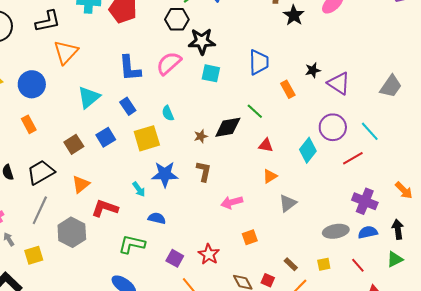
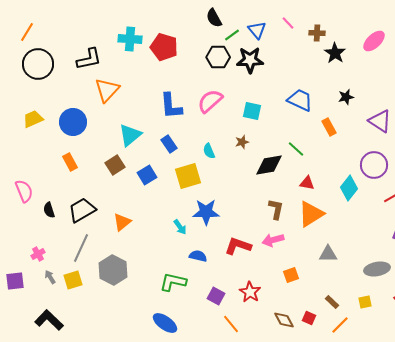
black star: (202, 41) -> (250, 60), moved
blue trapezoid: (259, 62) -> (300, 100), turned -64
black star: (313, 70) -> (346, 97), moved
brown star: (201, 136) -> (242, 142), moved
brown square: (74, 144) -> (115, 165), moved
brown L-shape: (204, 171) -> (276, 209), moved
orange triangle: (270, 176) -> (311, 214), size x1.8
gray triangle: (288, 203) -> (328, 254), moved, turned 36
red L-shape: (105, 208) -> (238, 246), moved
yellow square: (34, 255) -> (73, 280), moved

